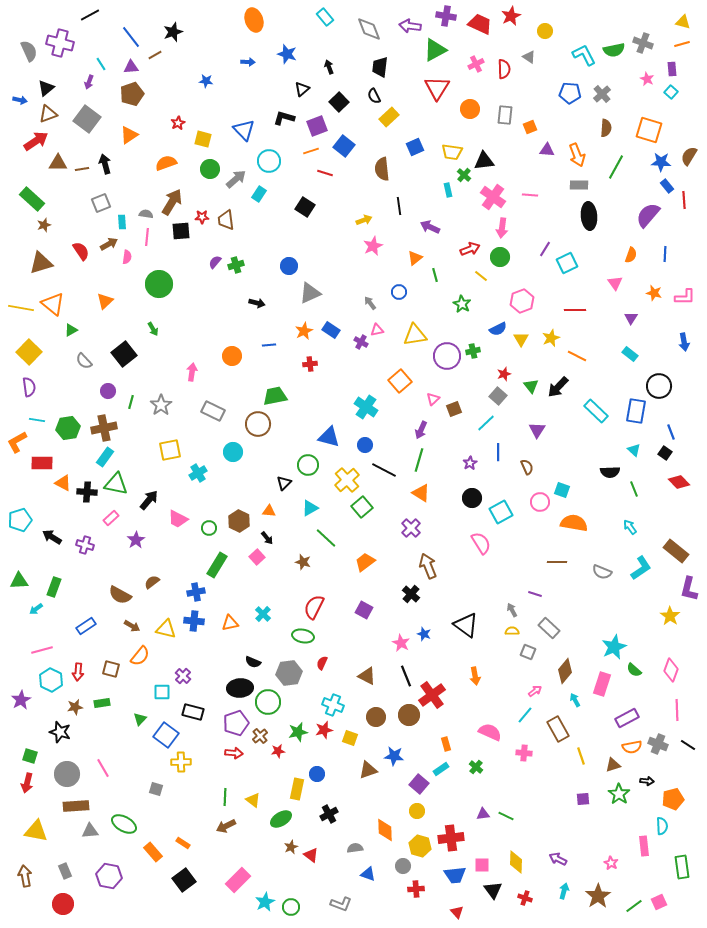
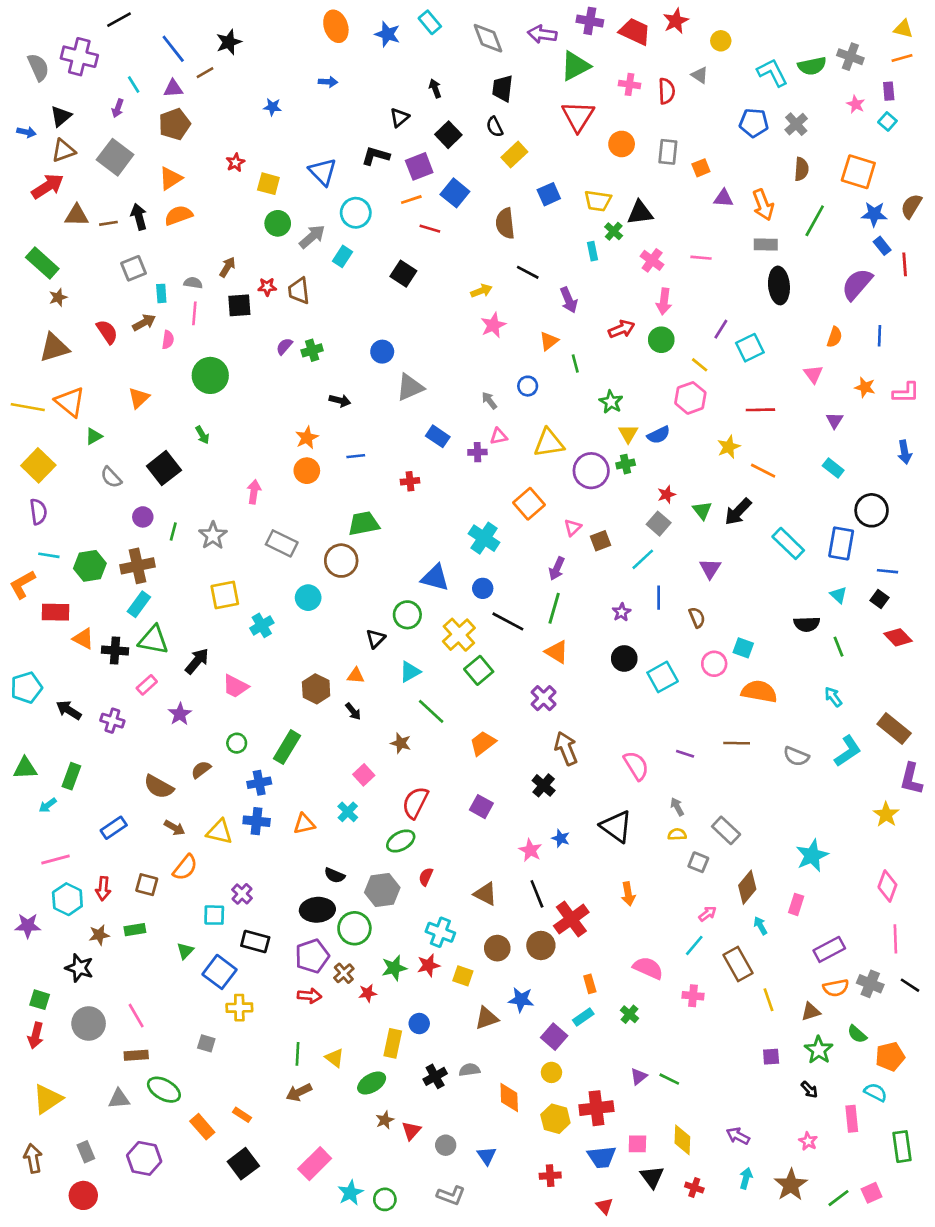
blue star: (287, 54) -> (387, 34), moved
pink cross: (476, 64) -> (630, 84), turned 35
orange semicircle: (166, 163) -> (179, 215), moved
pink cross: (493, 197) -> (652, 260), size x0.7
brown arrow: (172, 202) -> (227, 267), size x0.6
black line: (399, 206) -> (528, 272), turned -54
purple arrow: (430, 227) -> (569, 300), turned -138
yellow line: (481, 276) -> (700, 365), moved
orange star: (304, 331) -> (307, 438), moved
yellow triangle: (521, 339) -> (628, 434), moved
purple cross: (361, 342) -> (477, 452), turned -32
blue line: (671, 432) -> (887, 571), turned -63
green circle: (209, 528) -> (237, 743), moved
pink semicircle: (481, 543) -> (636, 766), moved
pink square: (257, 557) -> (364, 775), moved
purple line: (535, 594) -> (685, 754), moved
green ellipse: (303, 636) -> (401, 841), turned -40
green semicircle: (634, 670) -> (857, 1034), moved
pink rectangle: (602, 684) -> (796, 904), size x0.7
purple star: (21, 700) -> (28, 926), turned 30
black arrow: (647, 781) -> (809, 1090), moved, turned 40
brown rectangle: (76, 806) -> (136, 1055), moved, size x0.7
purple triangle: (483, 814) -> (639, 1076), turned -32
cyan semicircle: (662, 826) -> (876, 1092), turned -60
yellow triangle: (36, 831) -> (48, 1099), turned -45
gray semicircle: (355, 848) -> (469, 1070), moved
red triangle: (311, 855) -> (411, 1131), turned 35
gray circle: (403, 866) -> (446, 1145), moved
blue triangle: (368, 874) -> (487, 1156), turned 35

